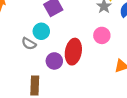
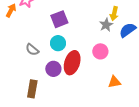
cyan circle: (41, 31) -> (58, 43), moved

